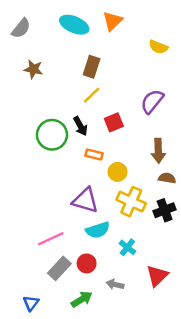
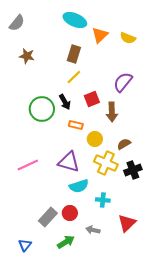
orange triangle: (113, 21) -> (100, 35), moved
cyan ellipse: (74, 25) -> (75, 20), moved
brown arrow: (158, 151) -> (112, 112), moved
brown semicircle: (167, 178) -> (124, 144), moved, turned -40
pink line: (51, 239) -> (28, 165), moved
cyan cross: (127, 247) -> (103, 200), turned -32

